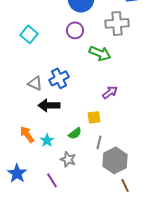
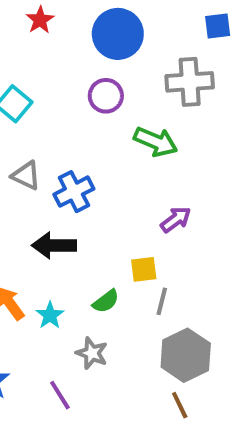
gray triangle: (35, 83) -> (26, 176), moved
gray line: (99, 142) -> (162, 301), moved
brown line: (125, 185) -> (180, 405), moved

